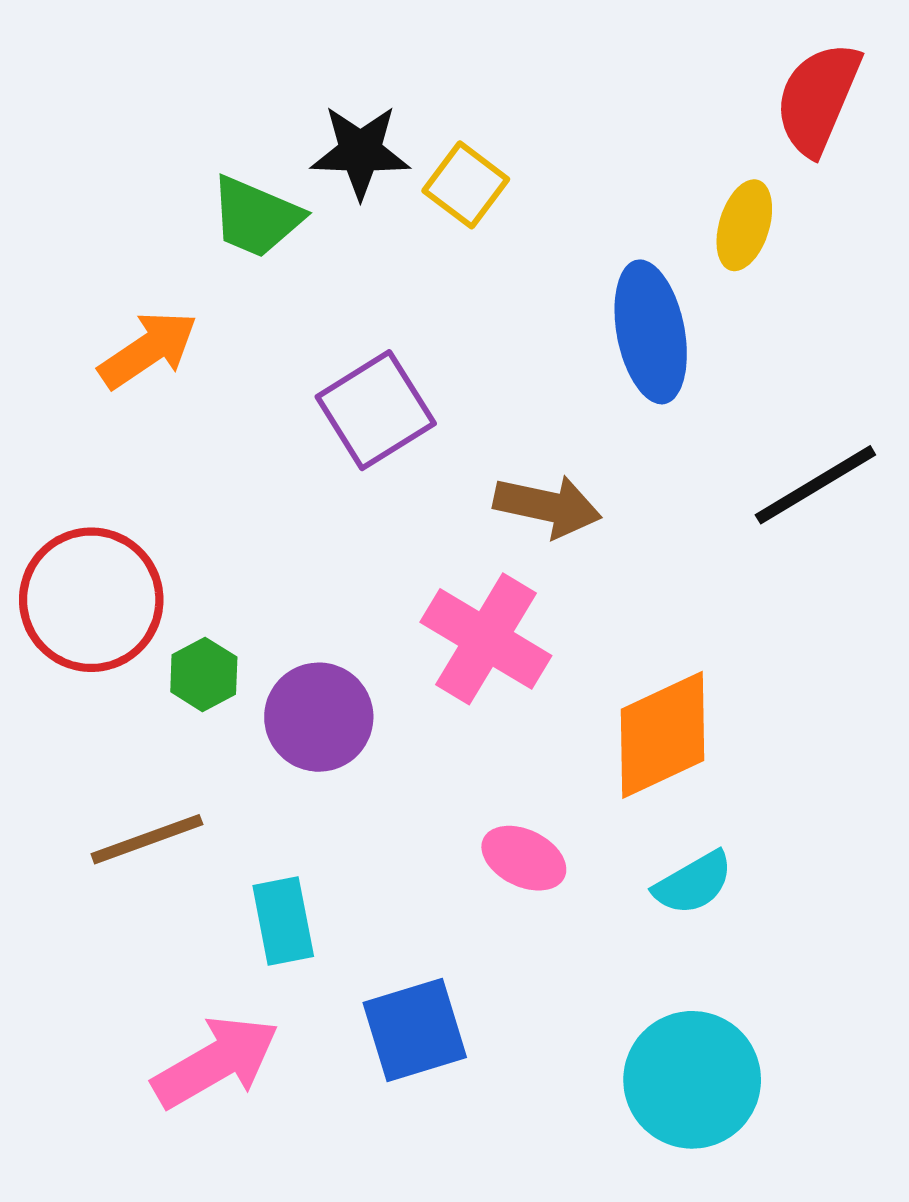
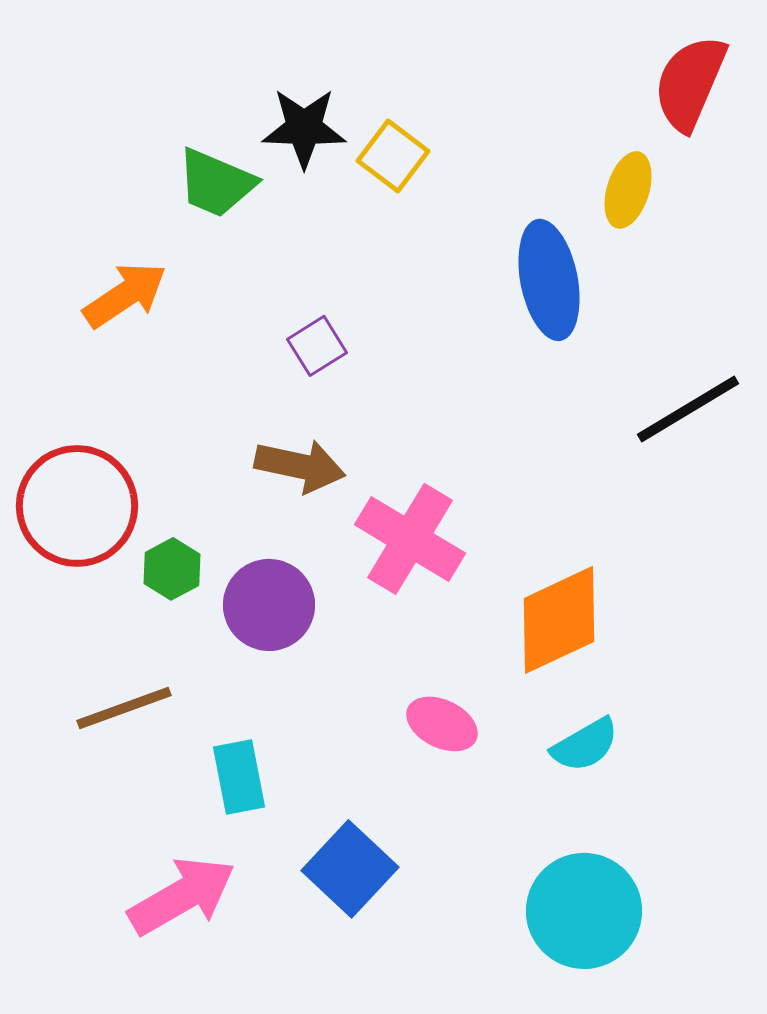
purple square: (376, 410) -> (317, 346), size x0.6
brown arrow: (548, 506) -> (300, 466), moved
blue square: (415, 1030) -> (350, 869), turned -30

